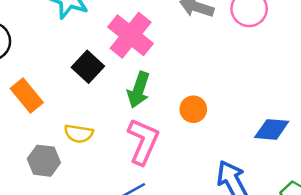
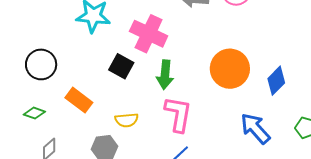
orange circle: (193, 109) -> (230, 69), moved, size x1.8
blue diamond: (272, 129) -> (276, 81), turned -36

